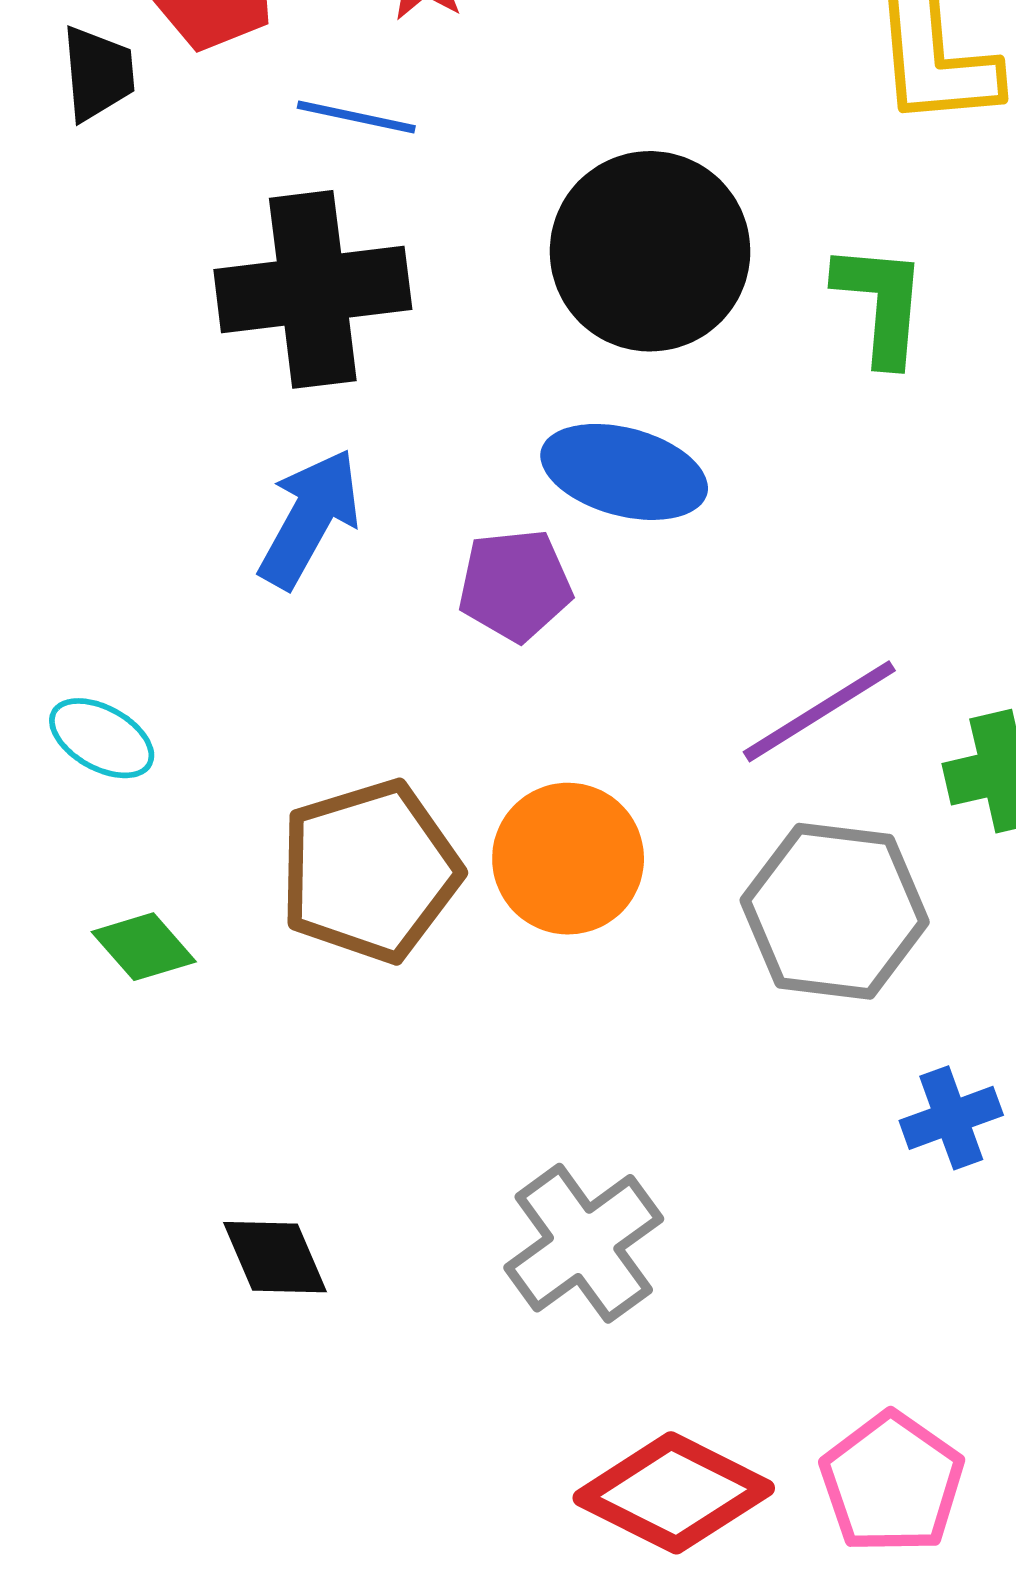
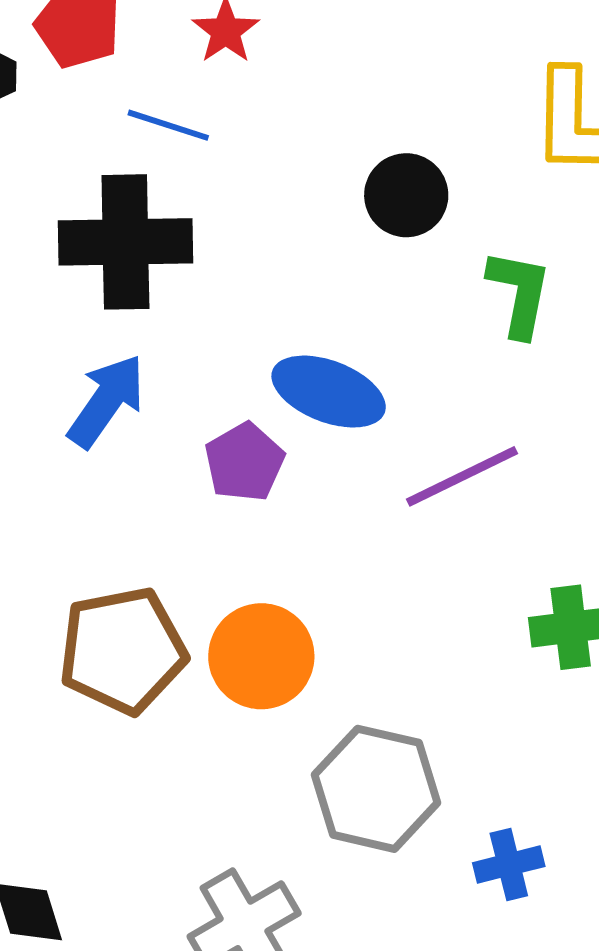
black circle: (650, 251) -> (406, 195), moved, size x0.6
purple pentagon: (515, 585) -> (244, 462), turned -30
purple line: (819, 711) -> (462, 476), moved
gray hexagon: (835, 911) -> (376, 789), moved

